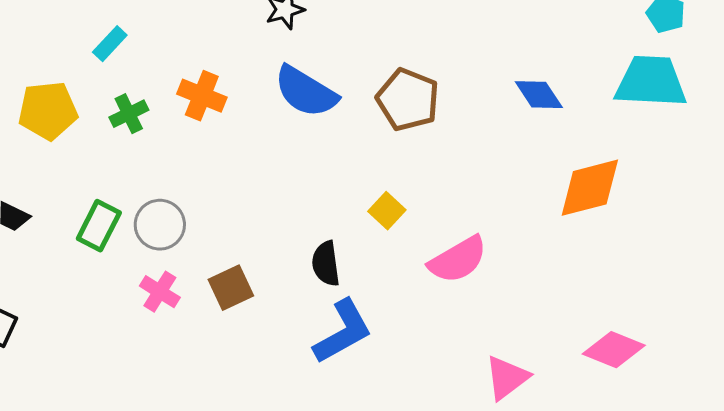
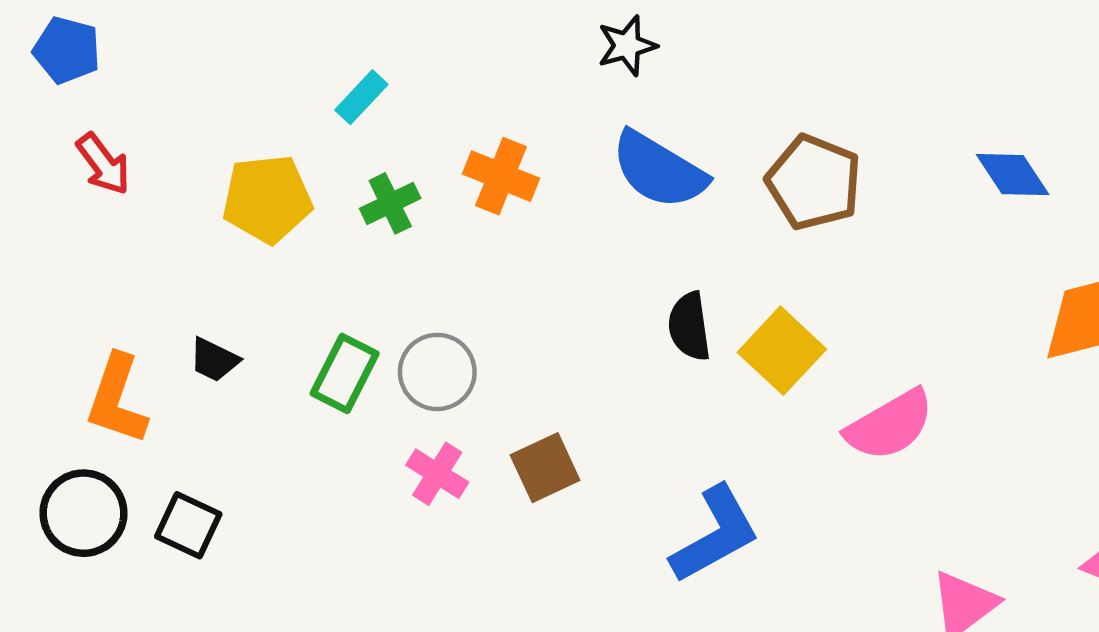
yellow square: (387, 211) -> (782, 351), size x1.5
black semicircle: (326, 264) -> (689, 326), moved

